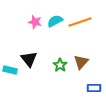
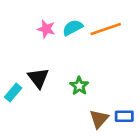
brown triangle: (81, 62) -> (99, 119), moved
cyan rectangle: (10, 70) -> (13, 92), turned -64

